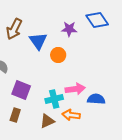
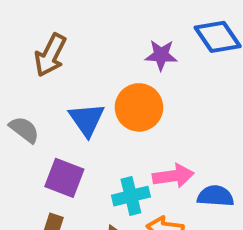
blue triangle: (38, 41) -> (87, 120), moved
orange circle: (58, 55) -> (139, 107), size x1.5

